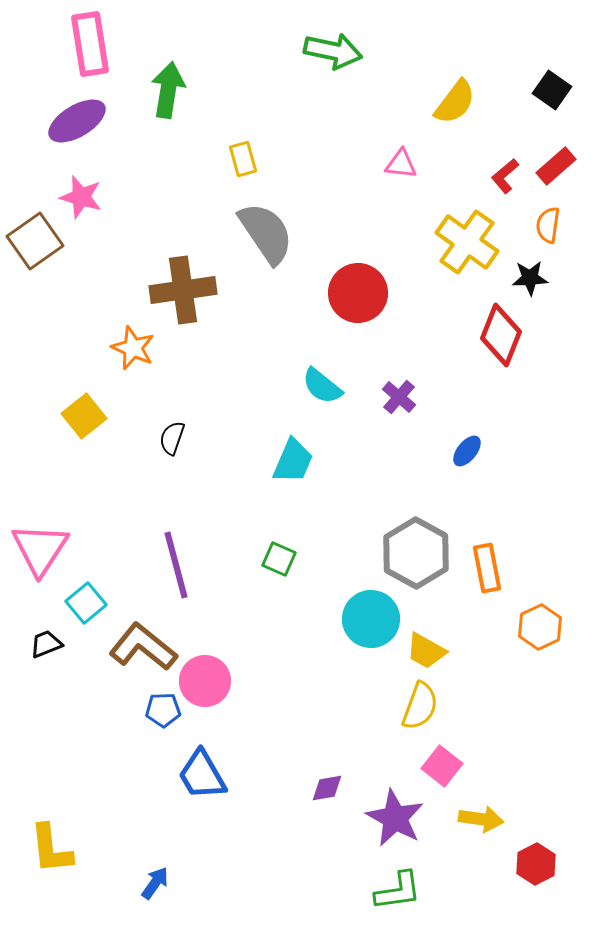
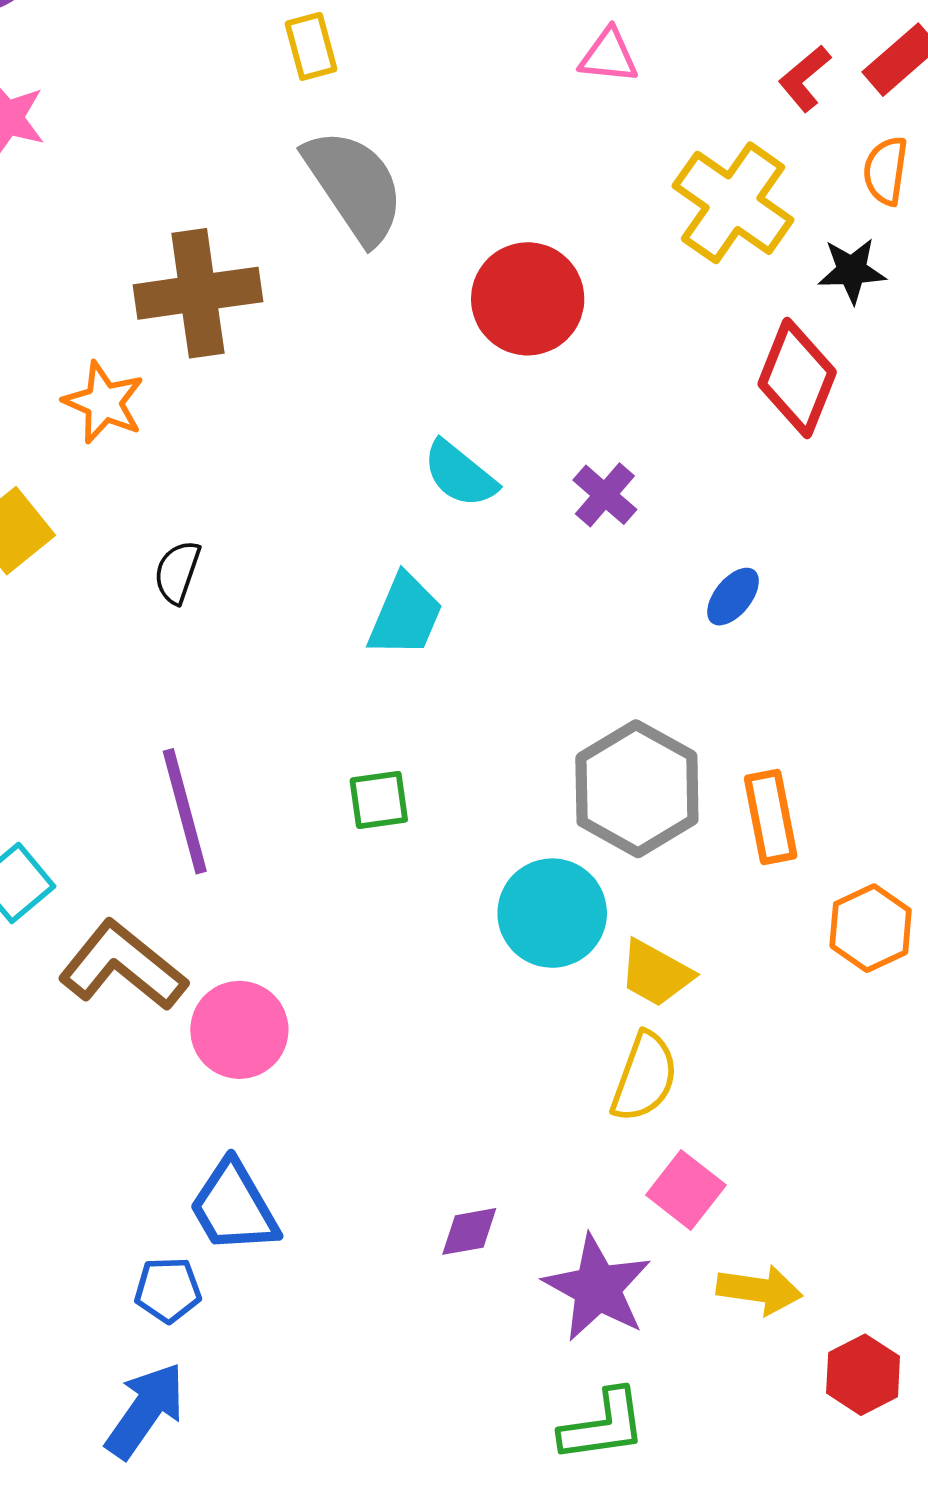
green square: (279, 559) -> (379, 800), turned -32
blue pentagon: (163, 710) -> (168, 1290), moved
blue arrow: (155, 883) -> (145, 1410), size x1.6

